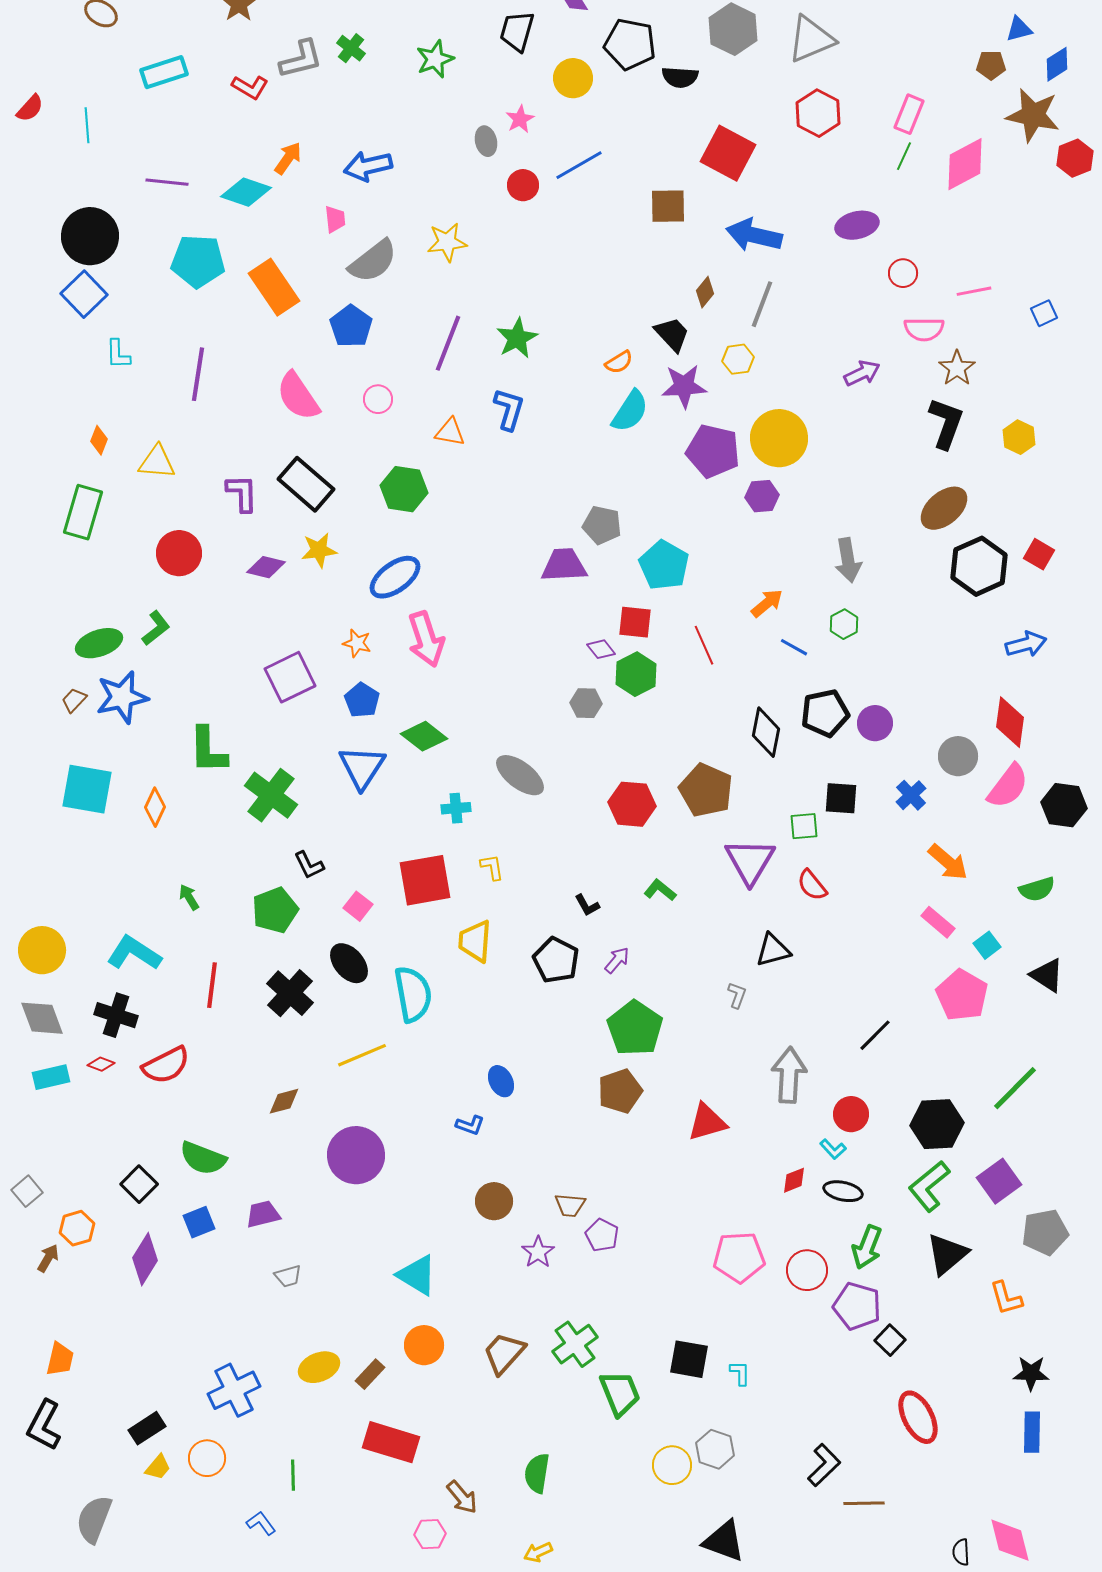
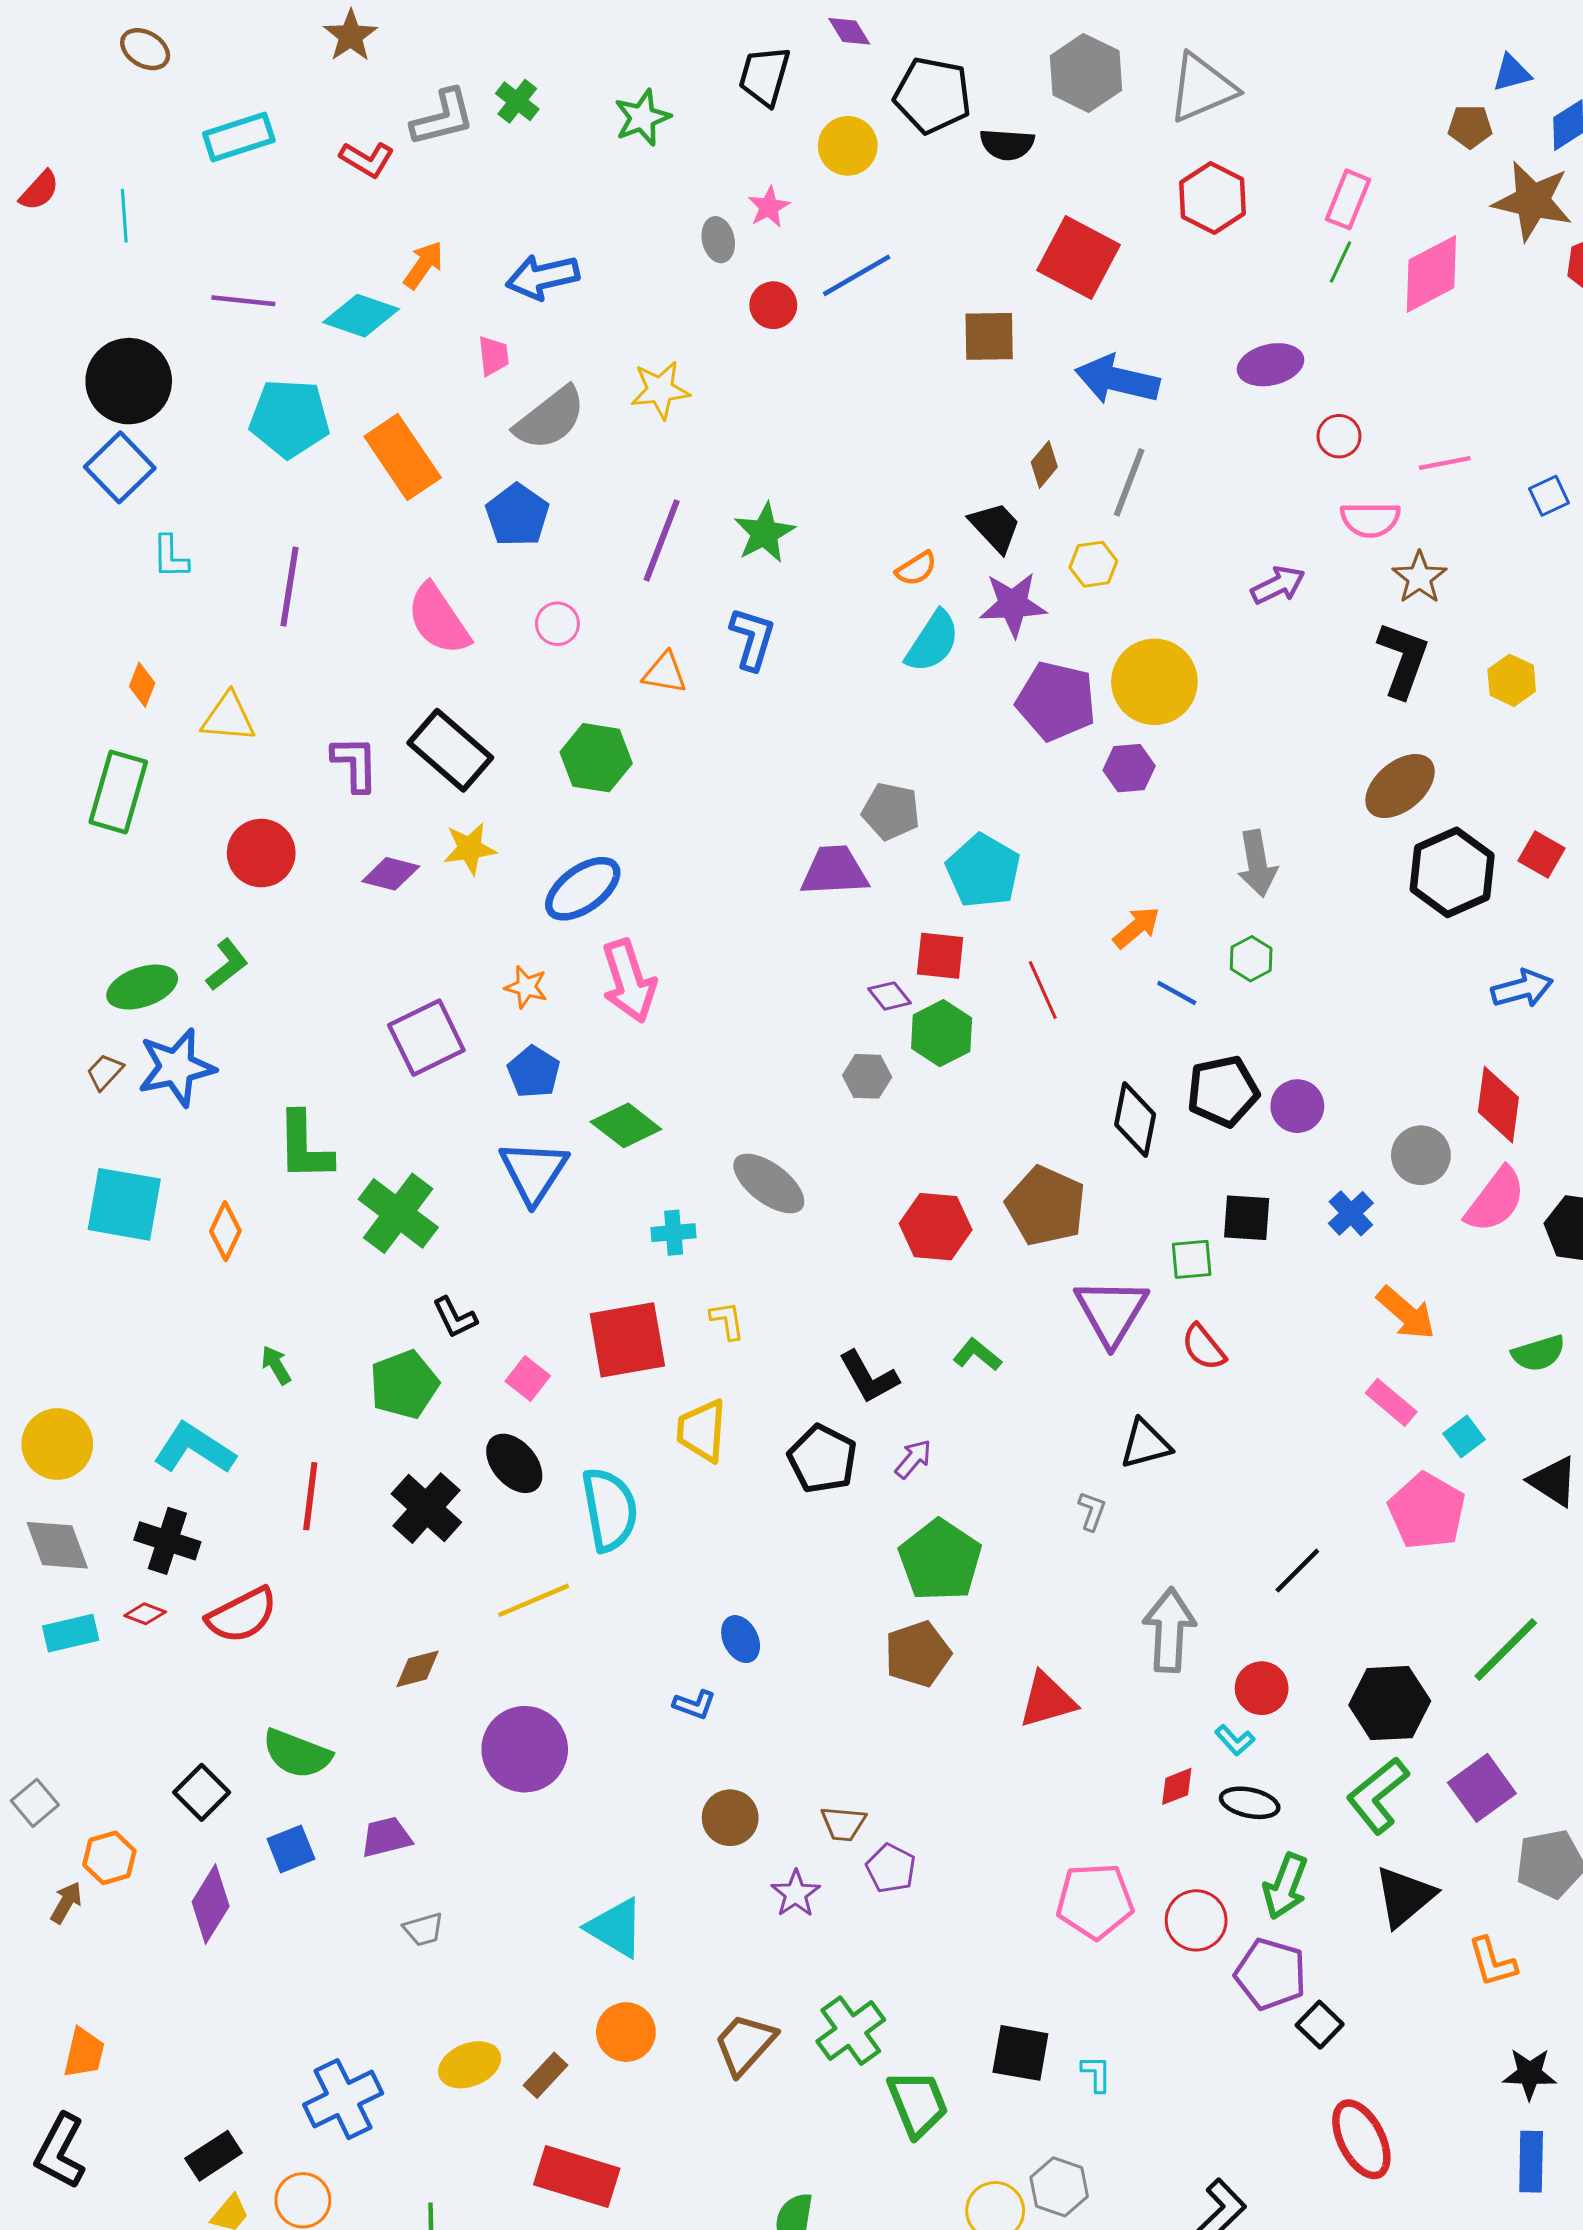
black L-shape: (587, 905) -> (869, 1377), size x1.6

